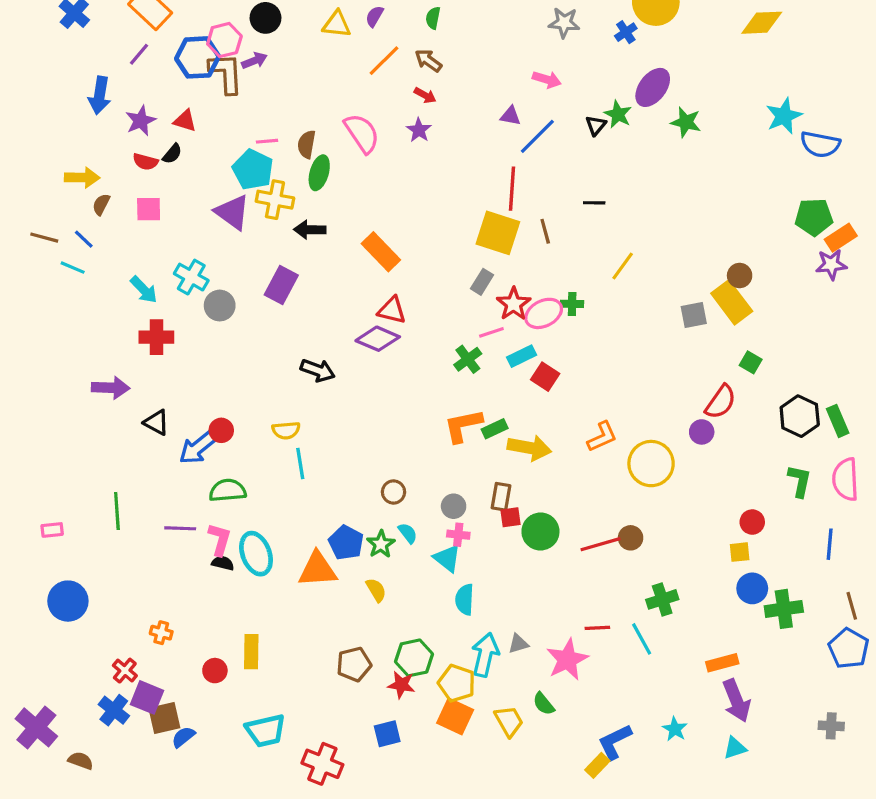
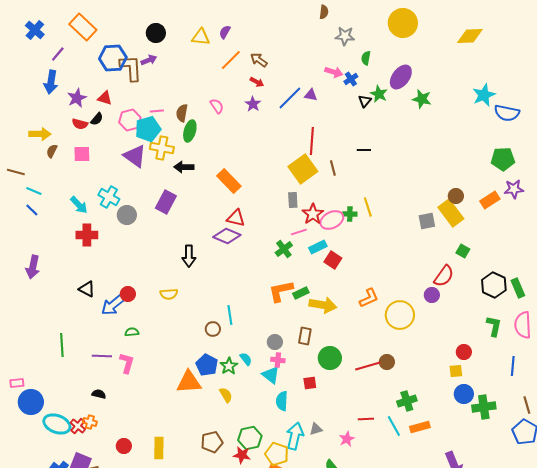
green semicircle: (433, 18) -> (366, 58), moved
blue cross: (626, 32) -> (351, 79), moved
pink hexagon: (224, 40) -> (130, 120), moved
purple line: (139, 54) -> (58, 54), moved
pink semicircle: (362, 133) -> (217, 106), size x0.6
blue line: (537, 136) -> (290, 98), moved
cyan pentagon: (253, 170) -> (148, 129), turned 30
yellow square: (498, 233) -> (303, 169), turned 36
orange rectangle: (841, 238) -> (490, 200), moved
blue line: (84, 239) -> (32, 210), moved
yellow line: (623, 266) -> (368, 207), moved, turned -54
gray rectangle: (482, 282) -> (293, 200), turned -35
black arrow: (318, 370) -> (189, 256), turned 70
purple arrow: (111, 388) -> (33, 267), moved, turned 100
cyan line: (300, 464) -> (230, 315), moved
green semicircle: (228, 490) -> (132, 332), size x0.6
brown circle: (393, 492) -> (213, 329), moved
red square: (510, 517) -> (310, 383), moved
pink rectangle: (52, 530) -> (17, 383), moved
cyan ellipse: (256, 554) -> (57, 424), moved, turned -48
black semicircle: (223, 563) -> (99, 394), moved
yellow rectangle: (251, 652) -> (159, 448), moved
pink star: (567, 660) -> (347, 439), size x0.6
orange rectangle: (722, 663) -> (420, 427), moved
red cross: (125, 671) -> (78, 426), moved

